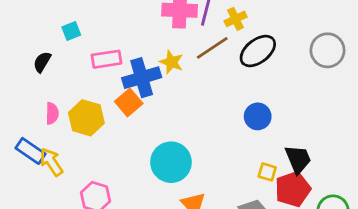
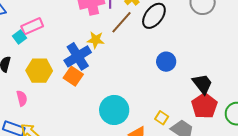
pink rectangle: (106, 59) -> (32, 26), moved
yellow hexagon: (86, 118) -> (39, 71), moved
yellow square: (267, 172) -> (162, 118), moved, turned 32

